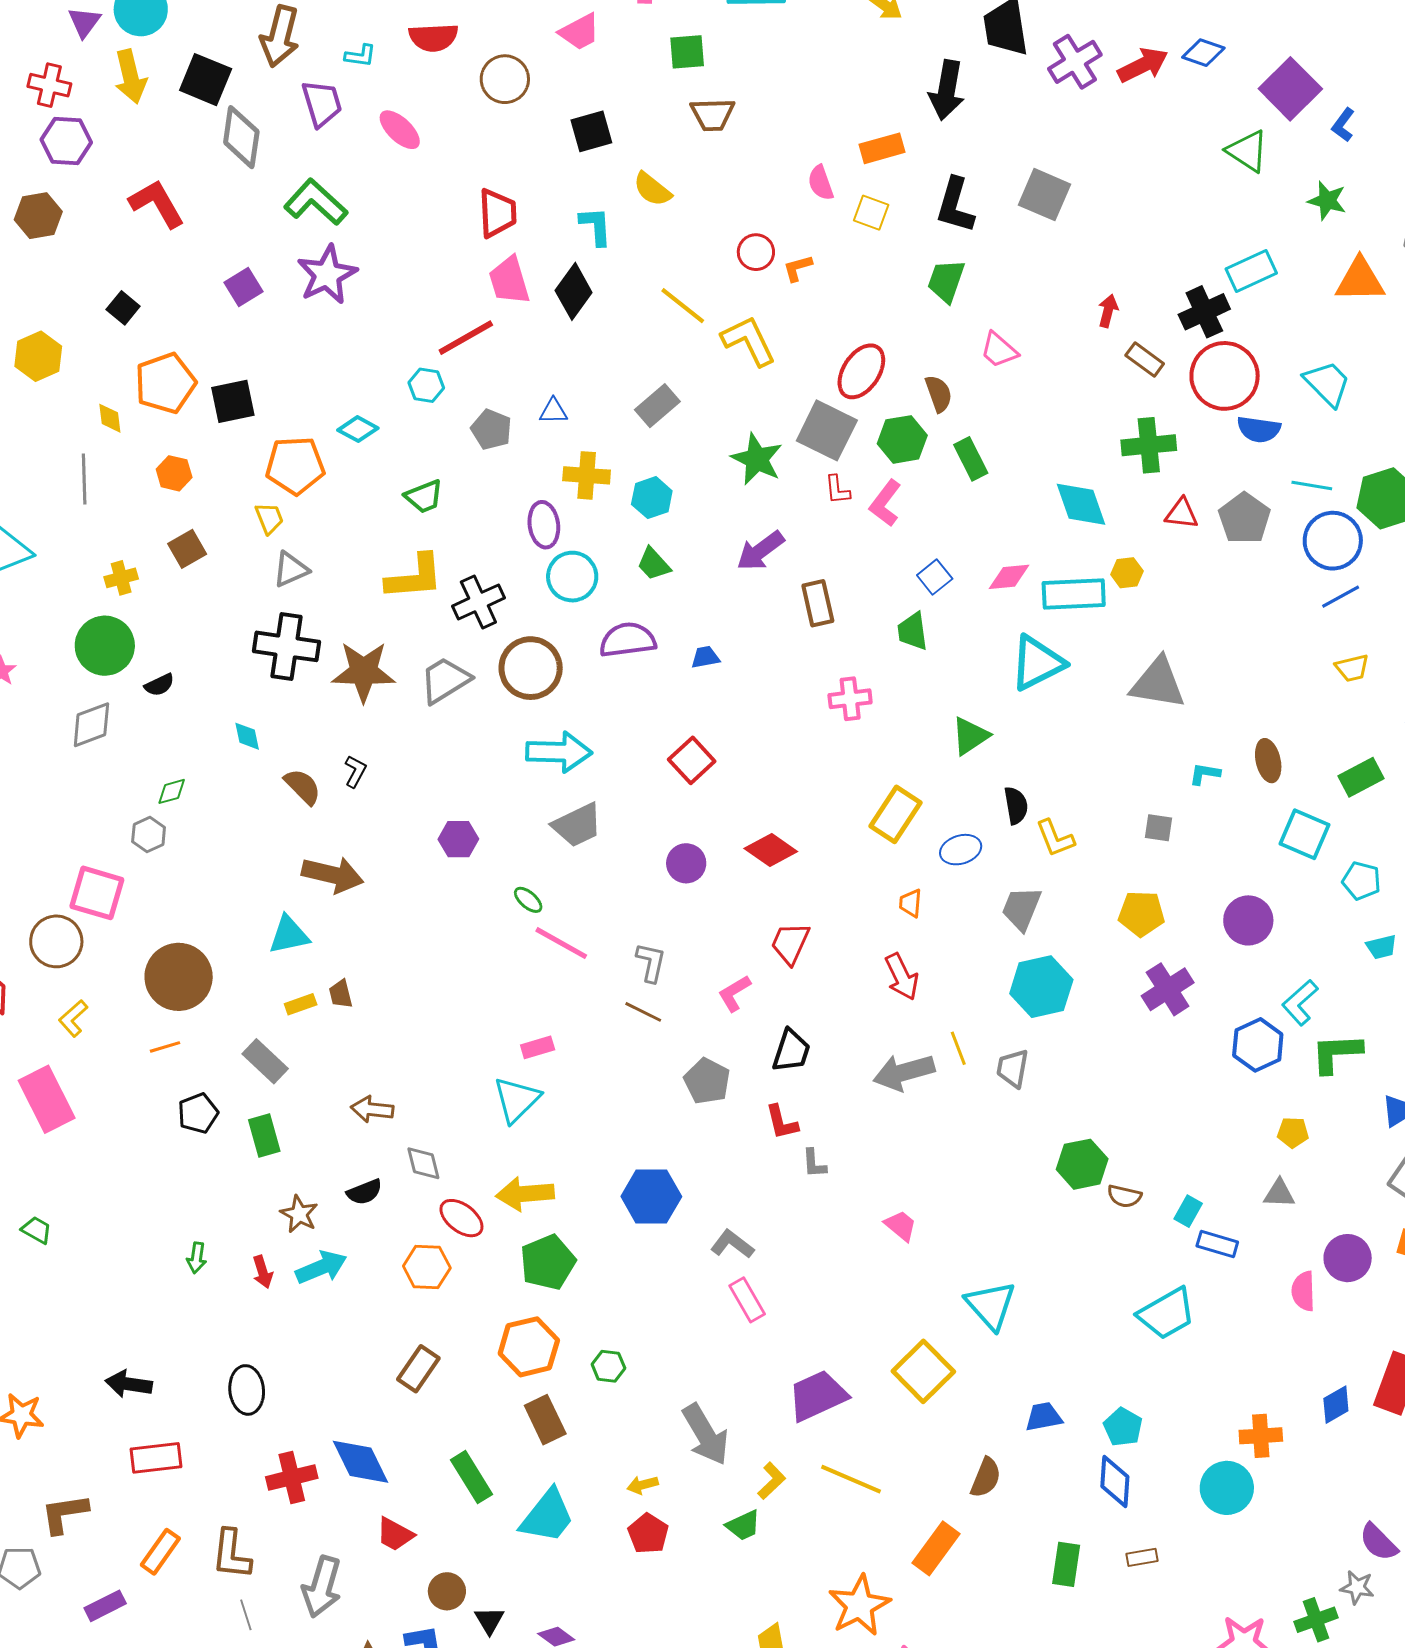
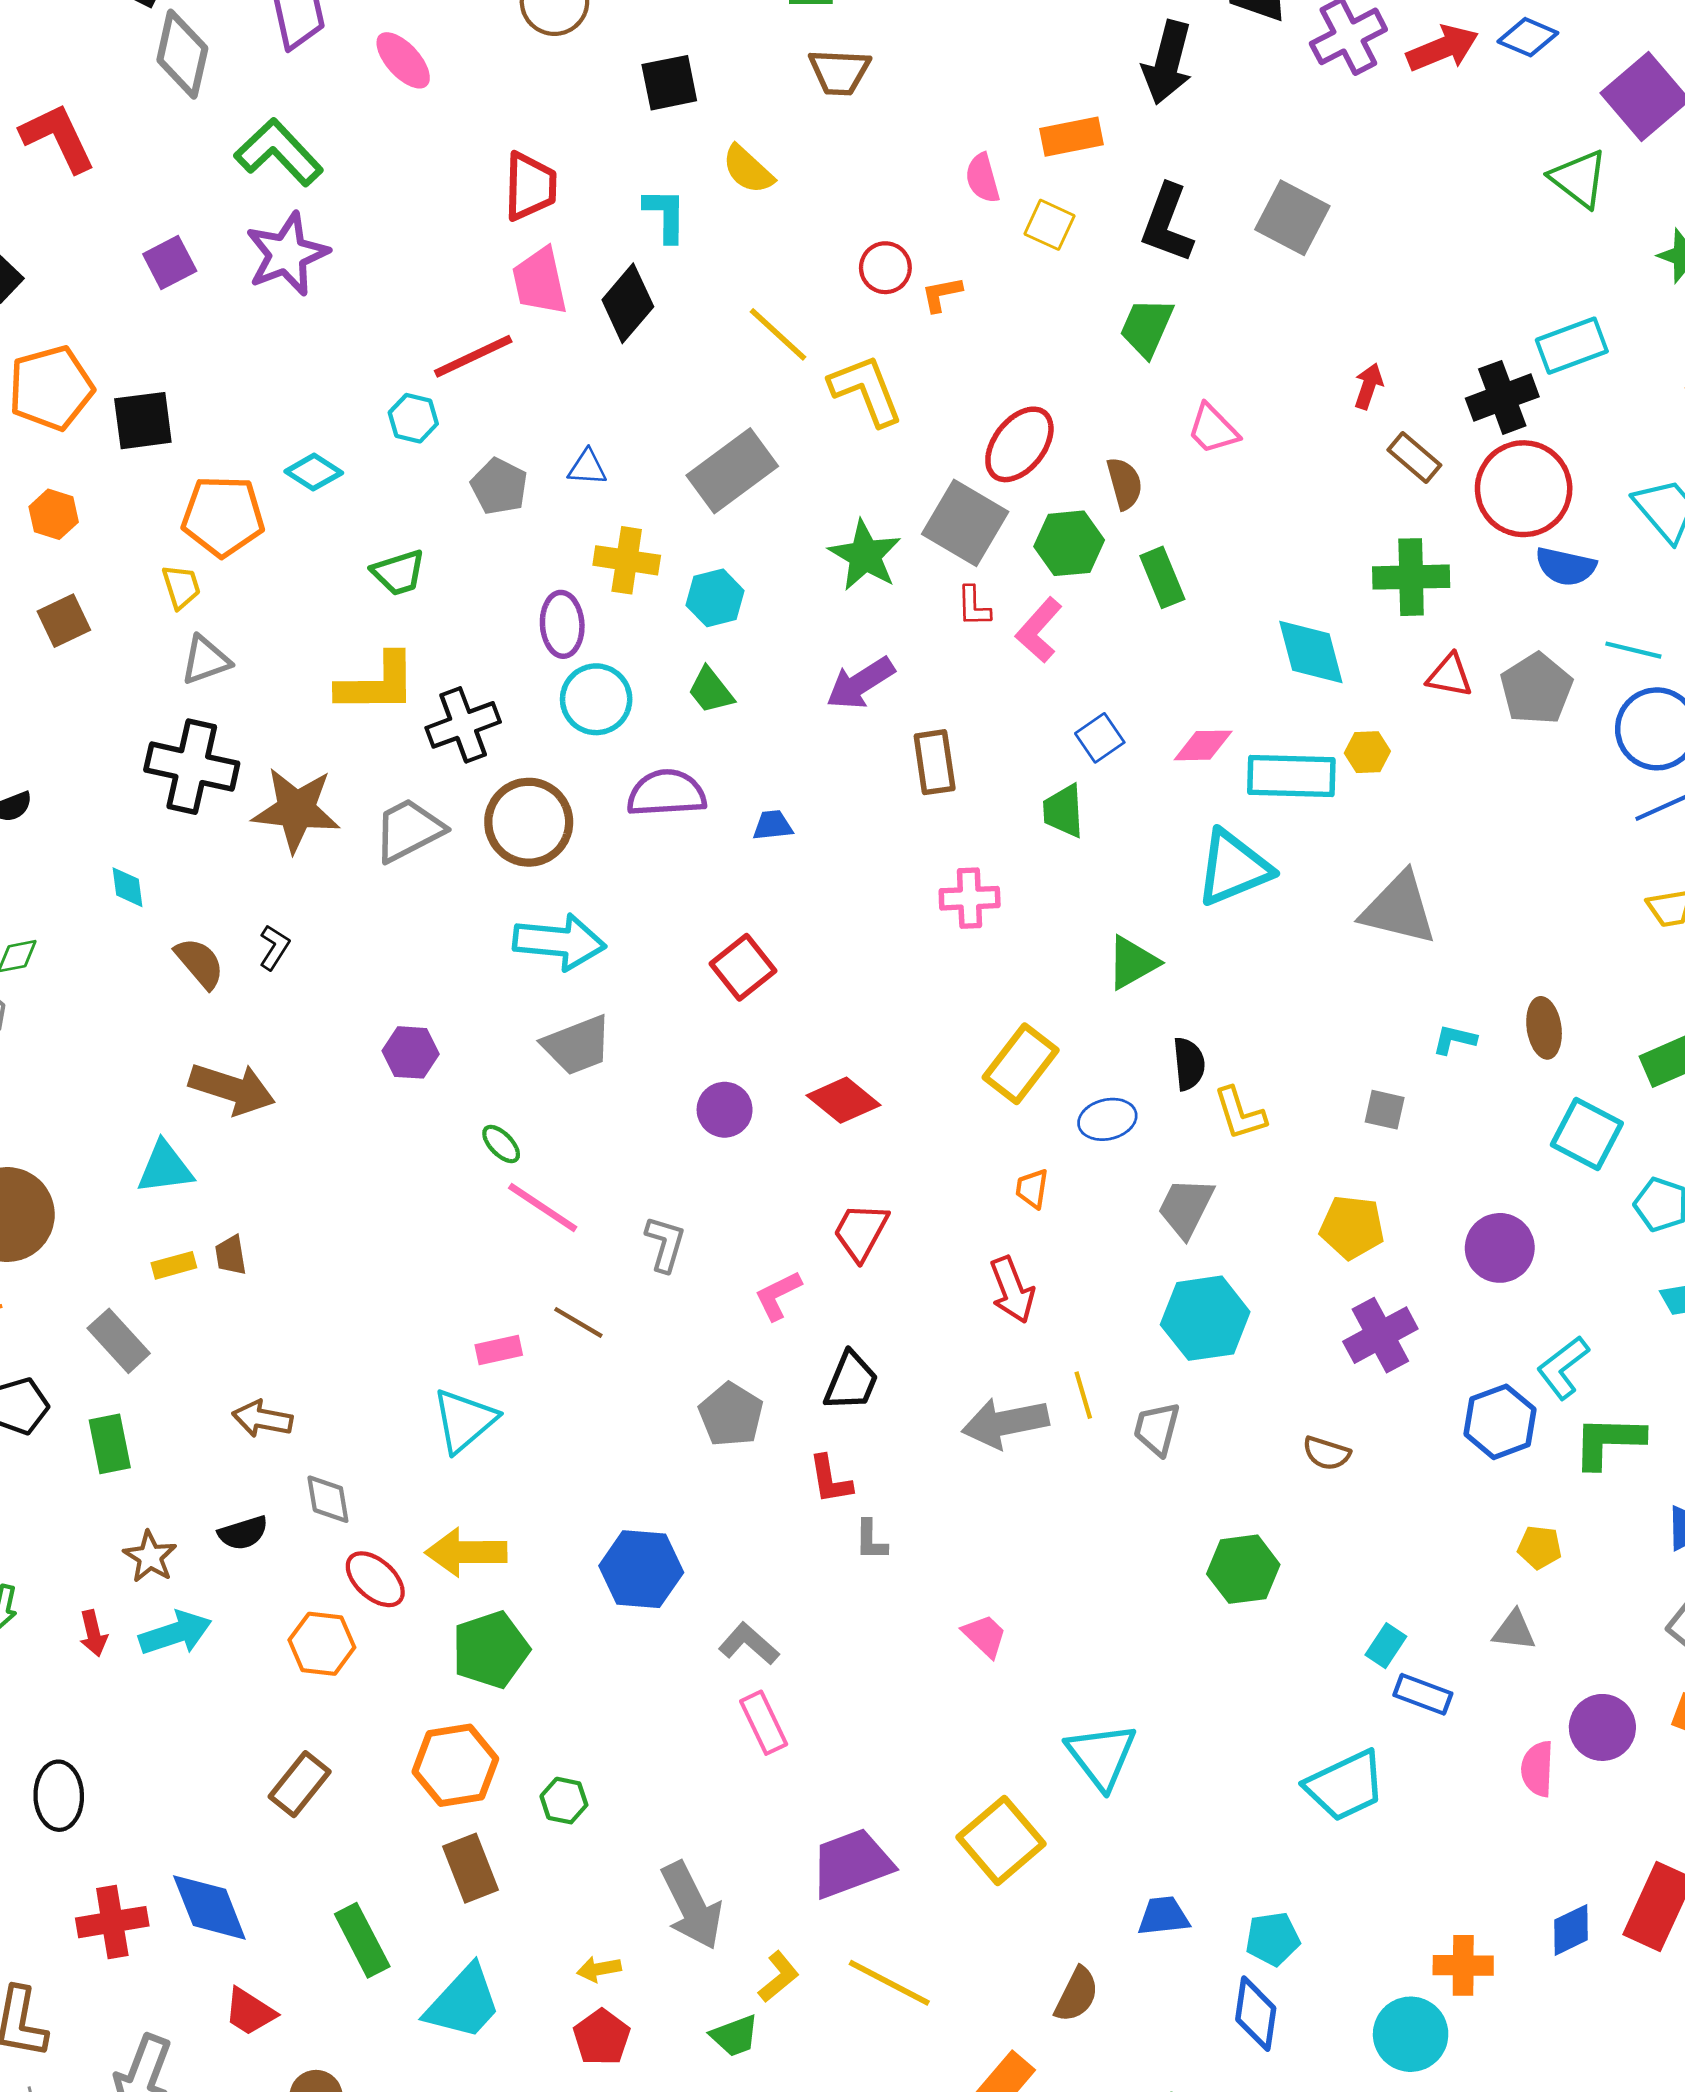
gray rectangle: (657, 406) -> (732, 471), size x1.4
brown line: (643, 1012) -> (578, 1322), moved
brown semicircle: (1124, 1196) -> (1327, 1453), moved
cyan pentagon: (1123, 1427) -> (1273, 1939), turned 30

